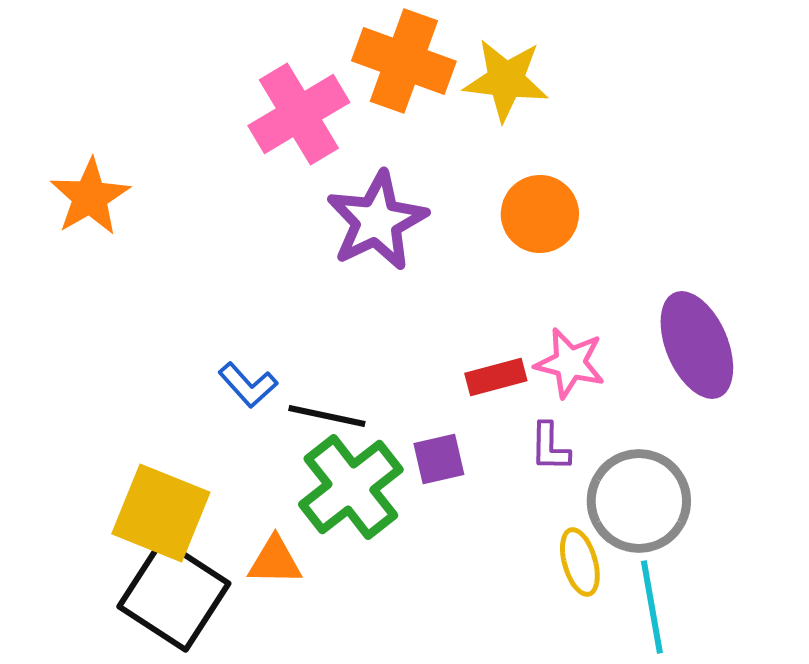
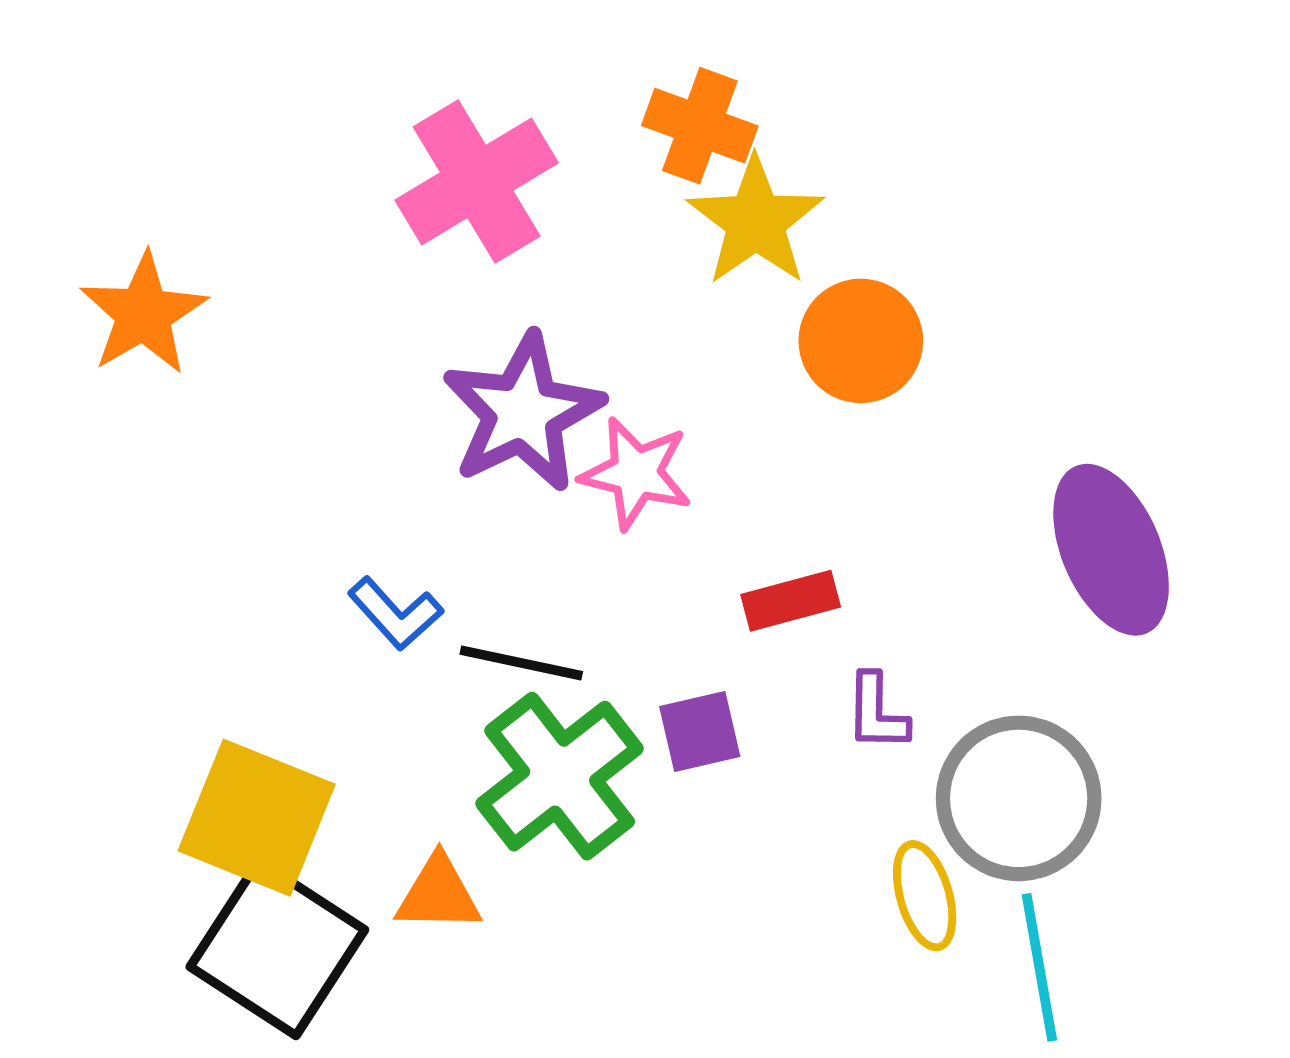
orange cross: (404, 61) -> (700, 126), moved, size x0.7
yellow star: (506, 80) -> (756, 221), moved, turned 30
purple star: (377, 221) -> (523, 413), moved
pink star: (570, 363) -> (636, 473), moved

